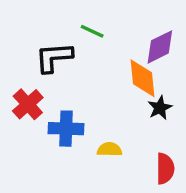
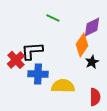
black L-shape: (54, 57) -> (32, 51), moved
orange diamond: (142, 78) -> (82, 45), turned 40
yellow semicircle: (109, 149) -> (63, 86), size x1.6

